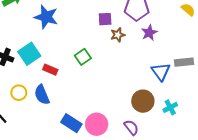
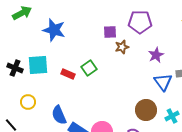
purple star: (149, 33) -> (156, 55), moved
cyan square: (29, 54) -> (38, 65), turned 30
red rectangle: (50, 70) -> (68, 74), moved
blue semicircle: (42, 95) -> (59, 115), moved

